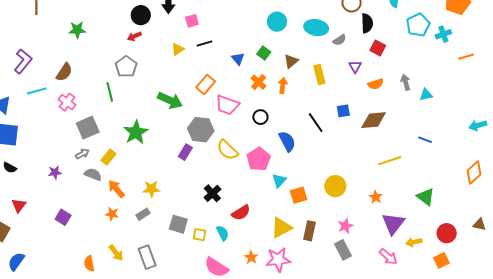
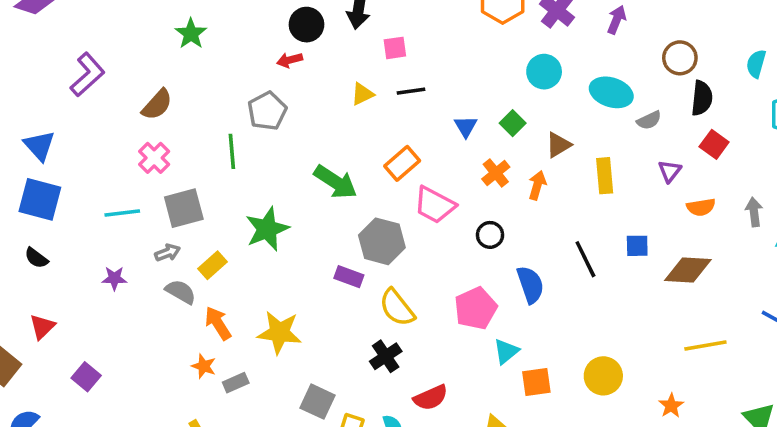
green star: (77, 30) -> (191, 34), turned 30
cyan line: (37, 91) -> (122, 213), moved
yellow semicircle: (227, 150) -> (397, 308), moved
purple rectangle: (185, 152) -> (349, 277), turned 70
yellow star: (151, 189) -> (279, 333), size x1.4
gray rectangle: (143, 214) -> (236, 383), moved
purple square: (63, 217) -> (86, 377), moved

